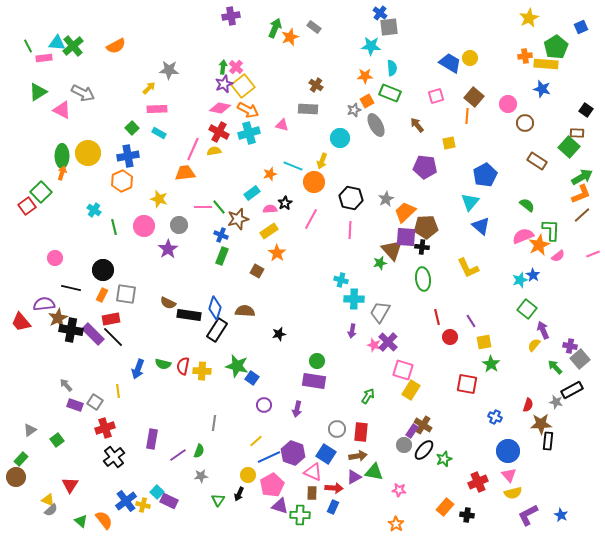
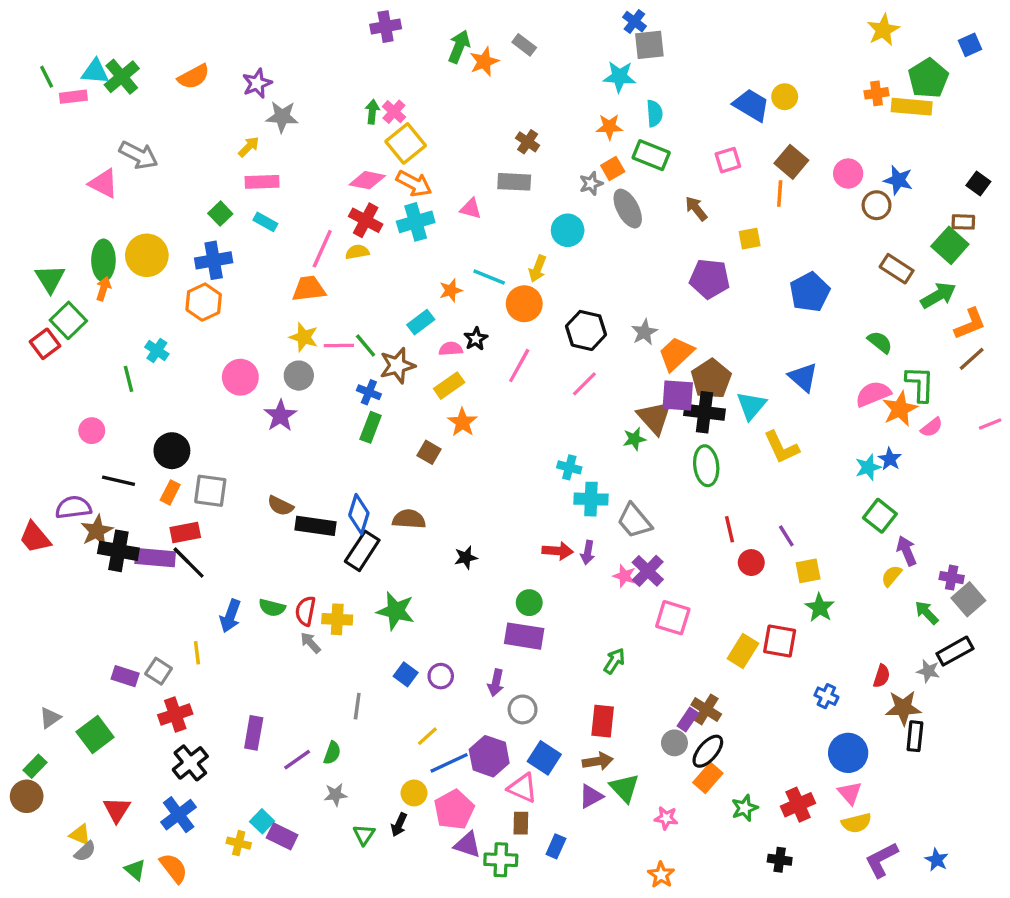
purple star: (224, 84) -> (257, 83), moved
blue star: (542, 89) -> (898, 180), moved
green triangle: (38, 92) -> (50, 279), moved, turned -30
green arrow: (582, 177) -> (938, 295), moved
yellow star: (159, 199) -> (304, 337), moved
cyan triangle: (470, 202) -> (751, 406), moved
green line: (114, 227) -> (128, 379), moved
brown pentagon: (426, 227) -> (711, 379), turned -30
pink line: (350, 230) -> (584, 384), turned 42
black cross: (422, 247) -> (705, 412), size x1.6
gray trapezoid: (380, 312) -> (634, 521), turned -70
purple rectangle: (93, 334) -> (155, 558), turned -40
blue square: (252, 378) -> (406, 674), moved
gray arrow: (66, 385) -> (310, 643), moved
yellow rectangle: (411, 390) -> (743, 651), moved
gray circle: (337, 429) -> (523, 709), moved
green square: (57, 440) -> (95, 735), size x1.5
green star: (444, 459) -> (745, 808), moved
green triangle: (374, 472) -> (624, 788), turned 36
red arrow: (334, 488) -> (558, 551), moved
blue cross: (126, 501) -> (179, 815), moved
orange rectangle: (445, 507) -> (708, 778), moved

